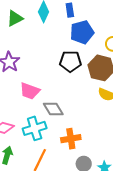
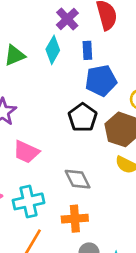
black pentagon: (70, 61) -> (83, 117), turned 30
gray diamond: (53, 109) -> (78, 179), moved

